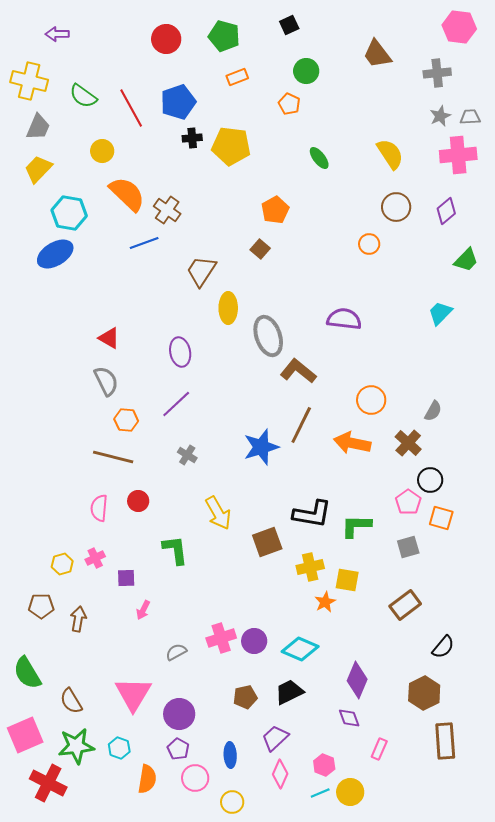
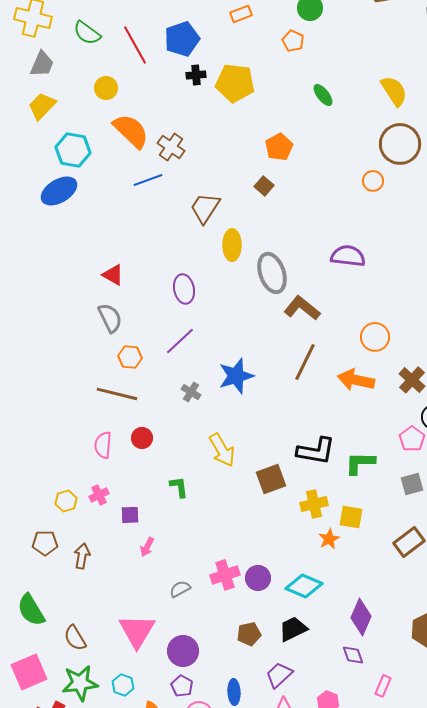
brown circle: (396, 207) -> (400, 144), size x1.4
blue star: (261, 447) -> (236, 376), moved
green L-shape: (175, 550) -> (179, 487), size x0.7

